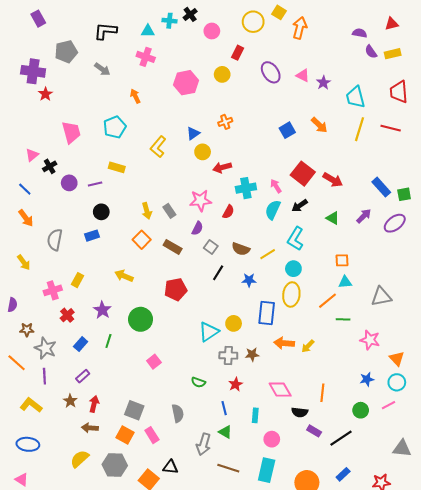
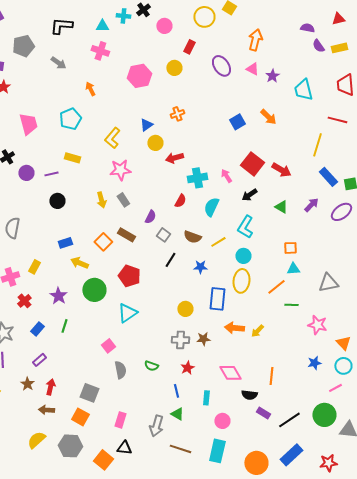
orange arrow: (300, 28) -> (255, 40), moved
yellow line: (360, 129) -> (317, 145), moved
pink star: (200, 200) -> (120, 170), moved
cyan semicircle: (273, 210) -> (211, 207), moved
blue rectangle: (92, 236) -> (65, 243), moved
orange square: (142, 240) -> (103, 242), moved
red pentagon: (176, 289) -> (129, 276), turned 30
green circle: (141, 319) -> (94, 290), moved
cyan triangle: (209, 332) -> (127, 313), moved
green circle: (361, 410) -> (324, 415), moved, size x1.5
gray semicircle: (178, 413) -> (120, 370), moved
pink rectangle: (152, 435) -> (120, 420), moved, turned 49
blue rectangle: (343, 474) -> (291, 455), size x1.6

